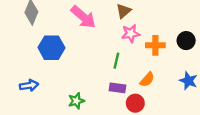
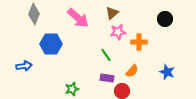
black circle: (186, 41) -> (165, 19), moved
green line: (116, 61) -> (106, 55), turned -48
blue arrow: (29, 85) -> (24, 66), moved

